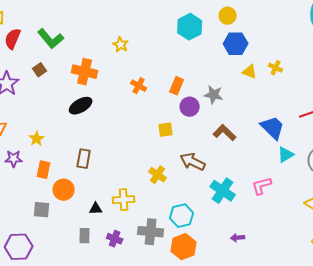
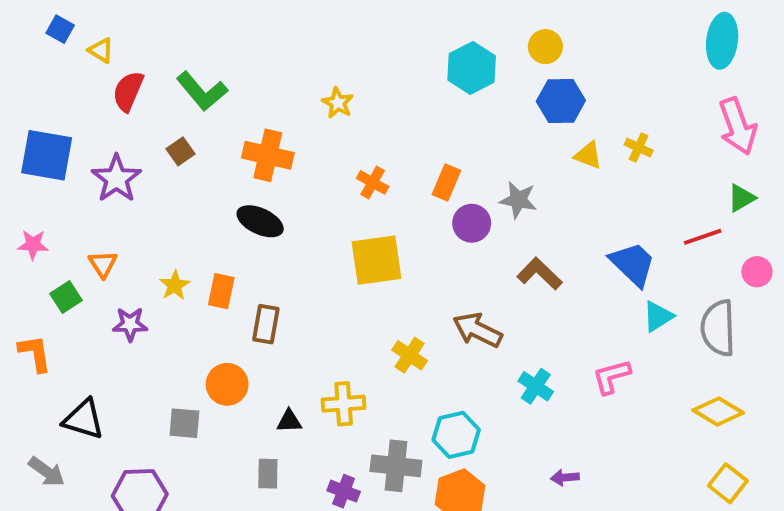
black ellipse: (81, 106) -> (260, 221), turned 55
yellow square: (166, 130) -> (377, 260), moved, size x1.8
orange rectangle: (44, 170) -> (221, 291), moved
cyan cross: (223, 191) -> (536, 386), size x0.7
purple cross: (115, 239) -> (344, 491), moved

